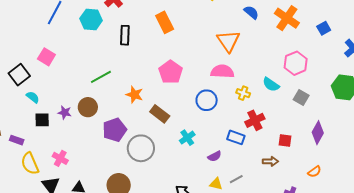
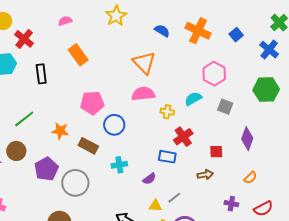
pink pentagon: (171, 72) -> (92, 103), turned -30
cyan semicircle: (271, 84) -> (193, 99), turned 126
blue circle: (207, 100) -> (114, 125), moved
cyan cross: (187, 138) -> (119, 165), turned 35

